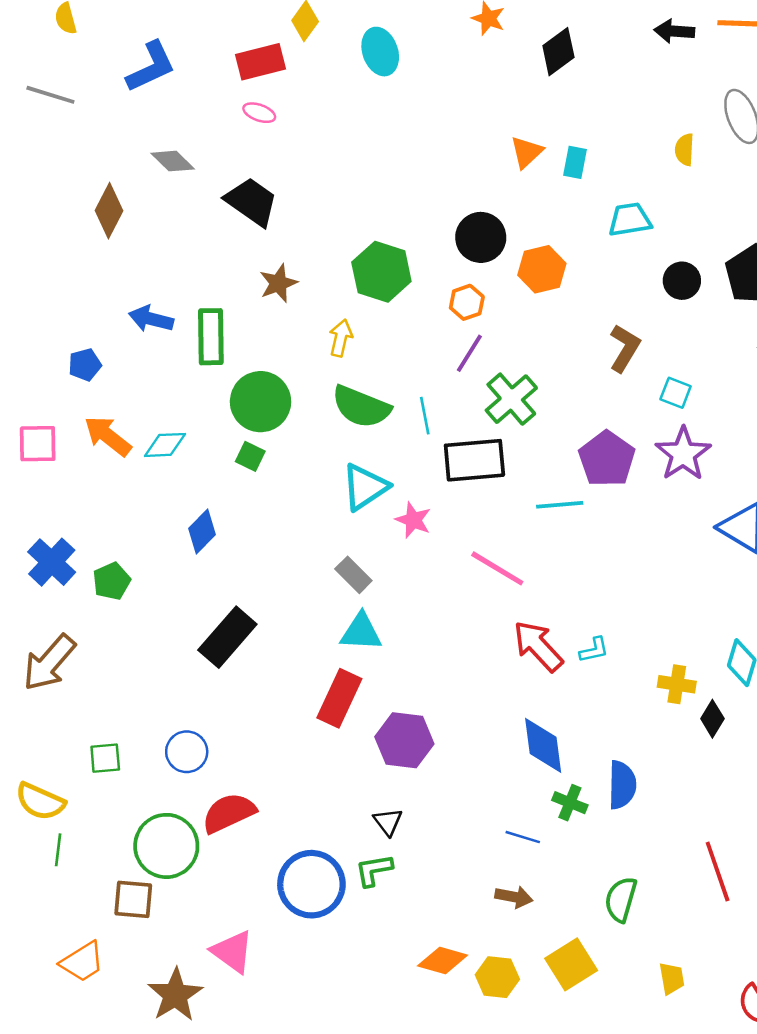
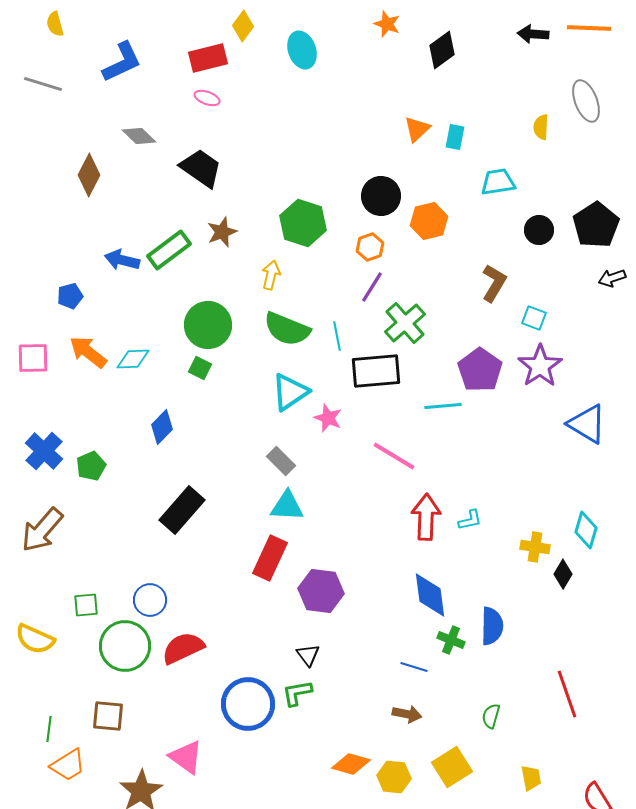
green rectangle: (211, 337) -> (169, 250), moved, turned 54
red arrow: (538, 646) -> (426, 517), turned 45
green circle: (166, 846) -> (125, 646), moved
green line: (58, 850) -> (49, 729), moved
green semicircle: (621, 899) -> (491, 716), size x0.7

